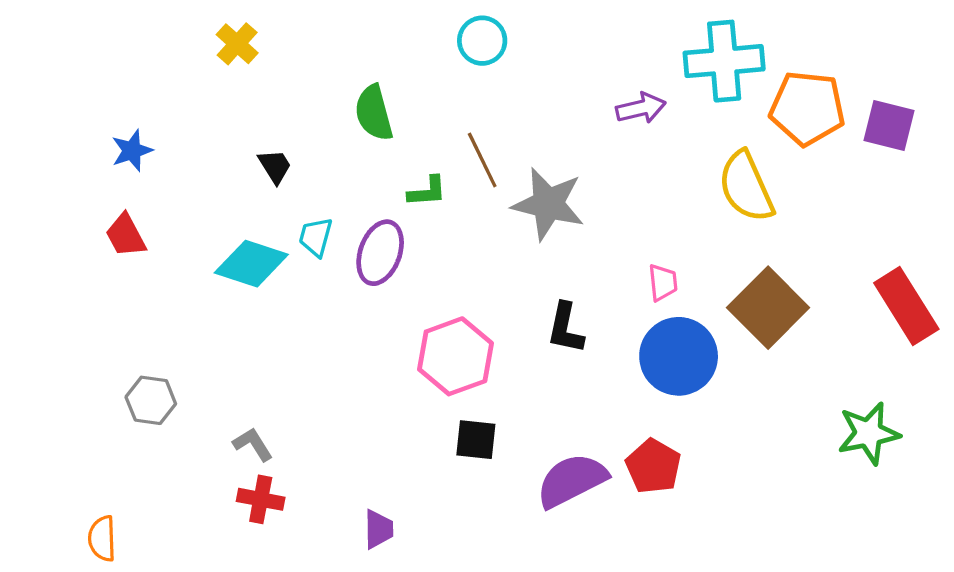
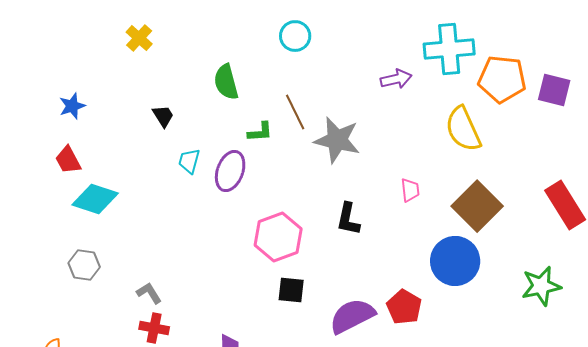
cyan diamond: (251, 264) -> (95, 199), moved
blue circle: (679, 356) -> (455, 261), moved

